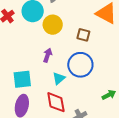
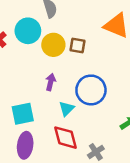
brown square: (83, 35) -> (77, 45), moved

